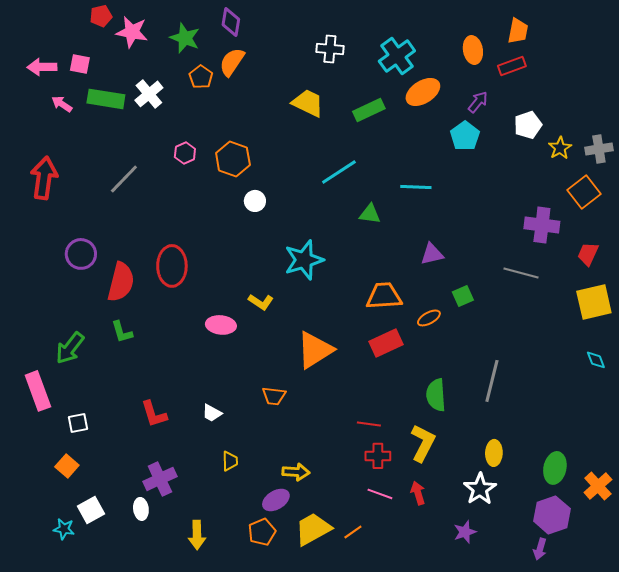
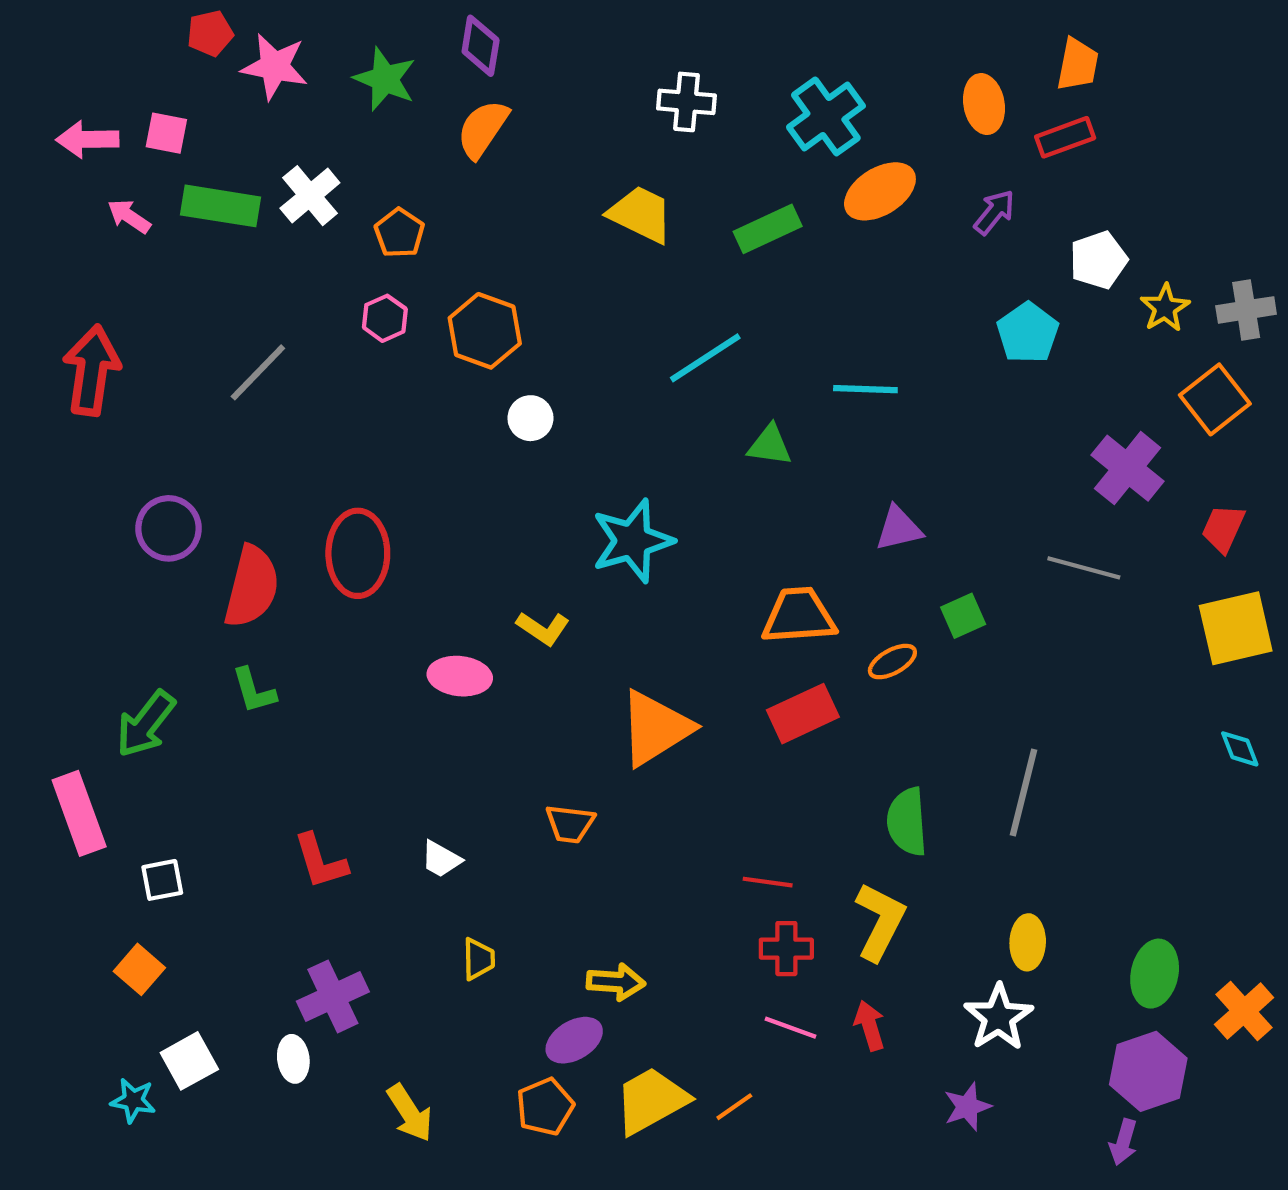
orange pentagon: (201, 77) -> (399, 233), moved
cyan pentagon: (465, 136) -> (1028, 333), moved
purple cross: (542, 225) -> (1128, 468), turned 32
yellow arrow: (197, 535) -> (410, 1113), turned -32

